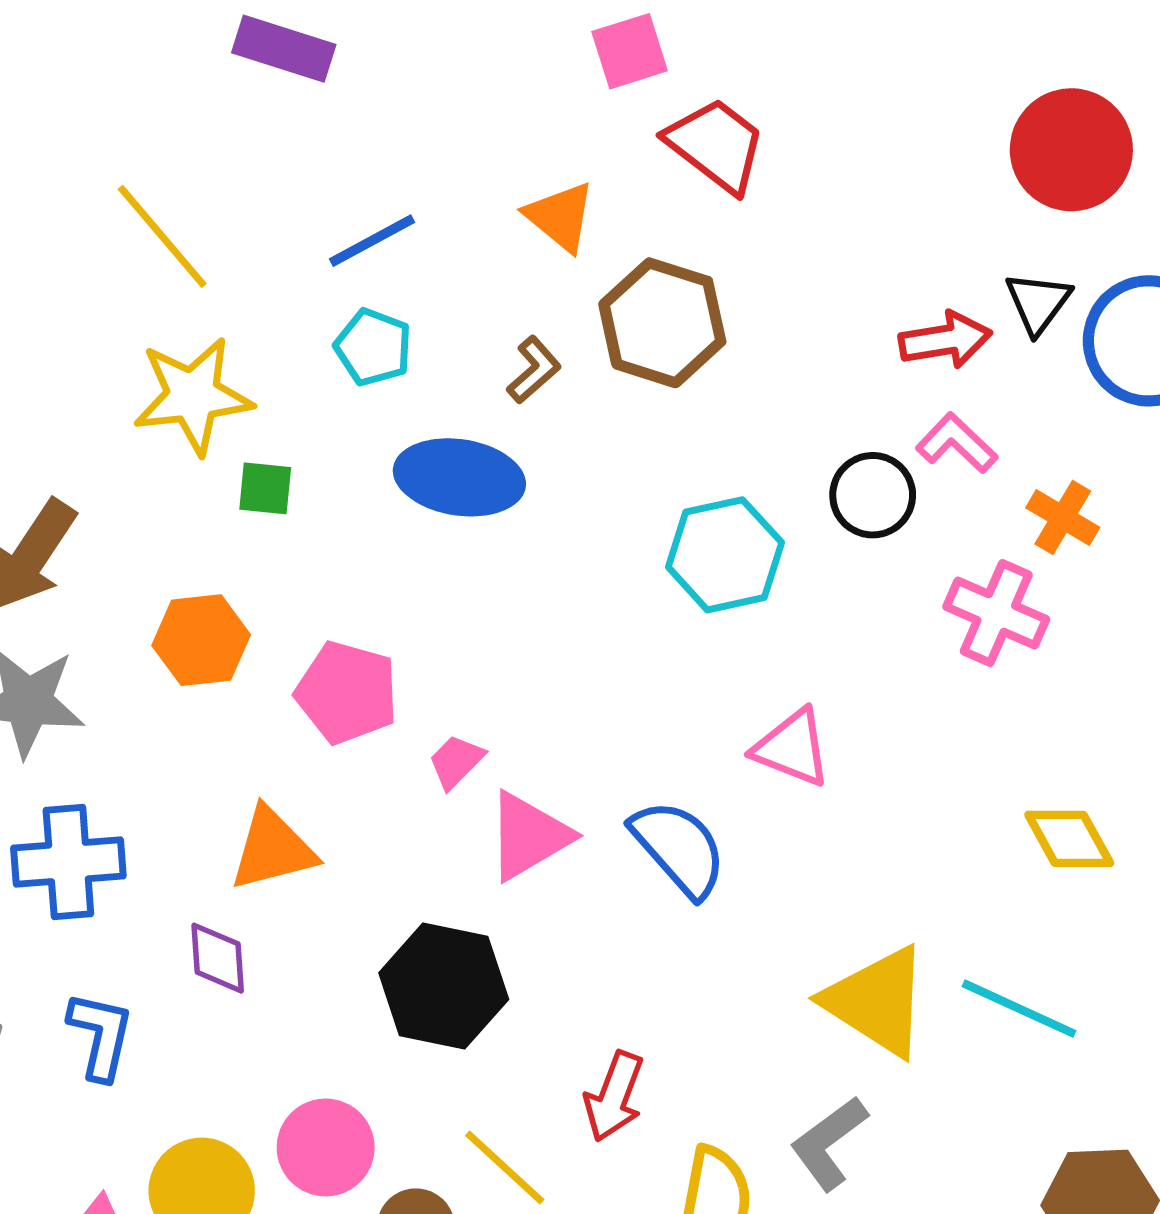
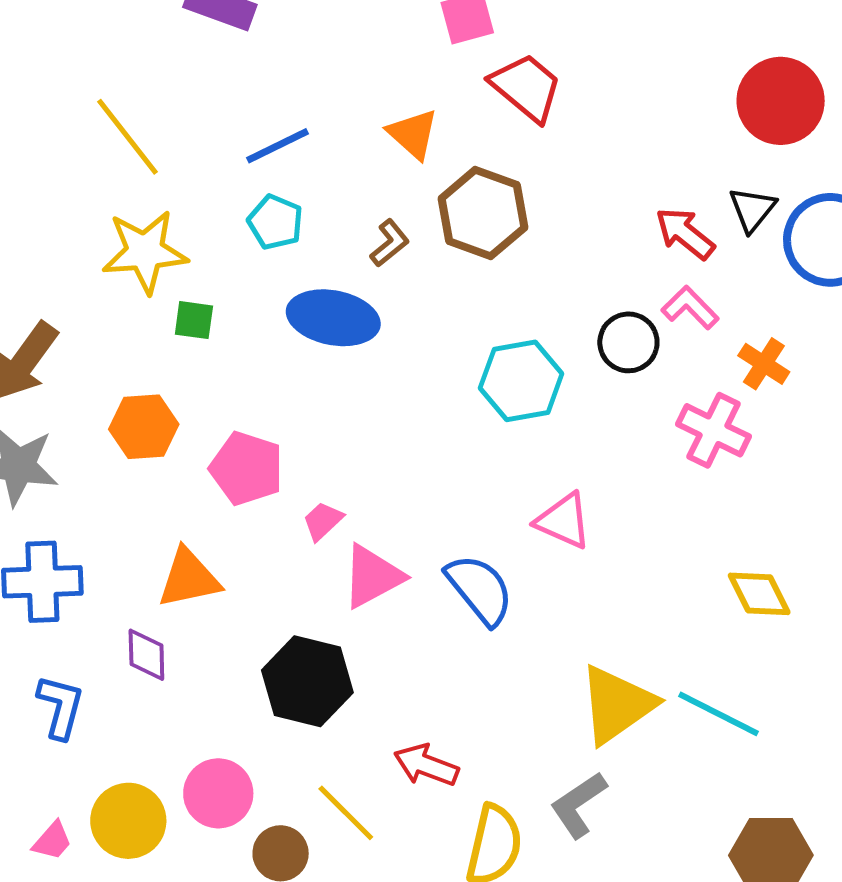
red arrow: (945, 340) -> (685, 233), turned -134
yellow triangle: (877, 1001) -> (617, 705), turned 50
red arrow: (614, 1096) -> (426, 765), turned 88

